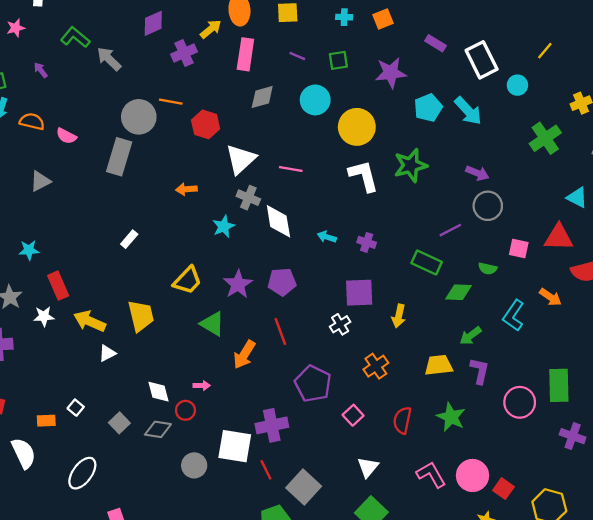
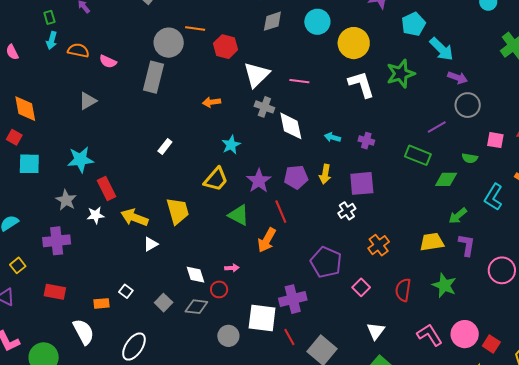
cyan arrow: (468, 111) -> (442, 49), moved
cyan star: (224, 226) -> (231, 145), moved
cyan star: (29, 250) -> (80, 160), size x1.5
yellow arrow: (399, 316) -> (325, 174), moved
red line: (280, 331) -> (281, 212), moved

